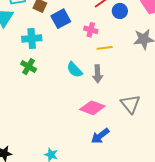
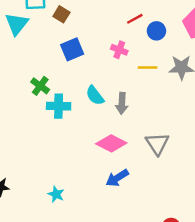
blue square: (61, 19) -> (72, 49), moved
cyan cross: (32, 39) -> (59, 106), moved
yellow line: (105, 48) -> (148, 67), moved

